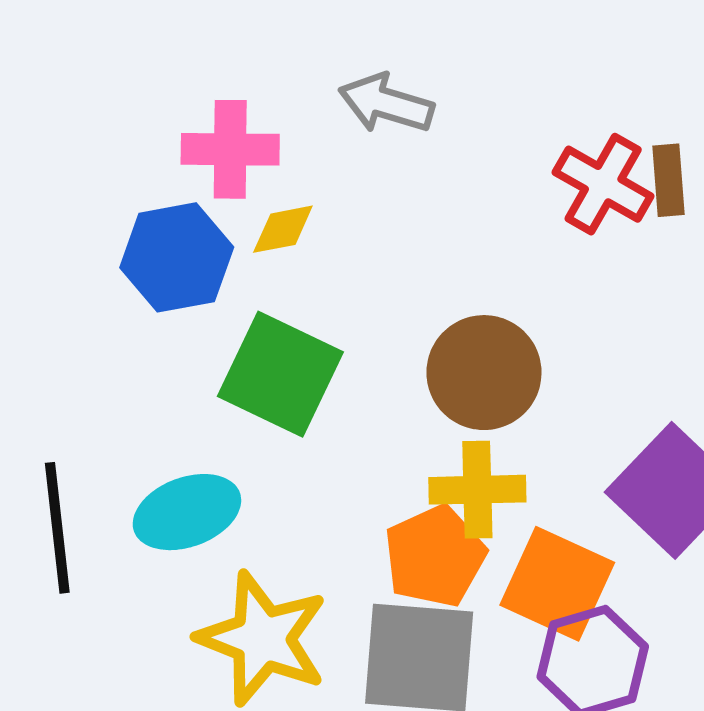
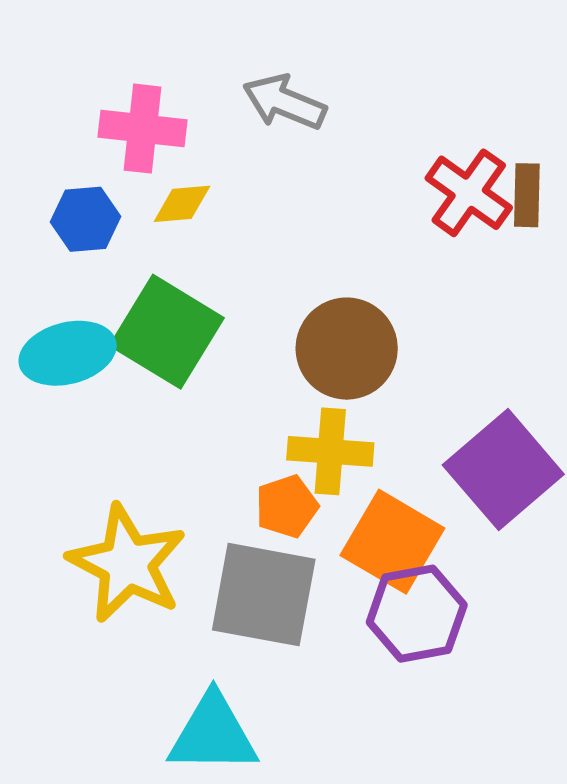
blue hexagon: (177, 257) -> (85, 219), size x0.7
cyan ellipse: (187, 512) -> (68, 353), moved
orange pentagon: (435, 556) -> (287, 506), size x0.7

